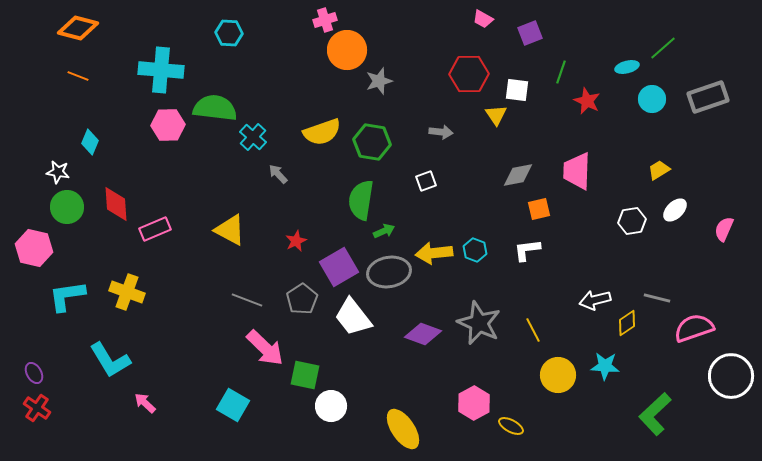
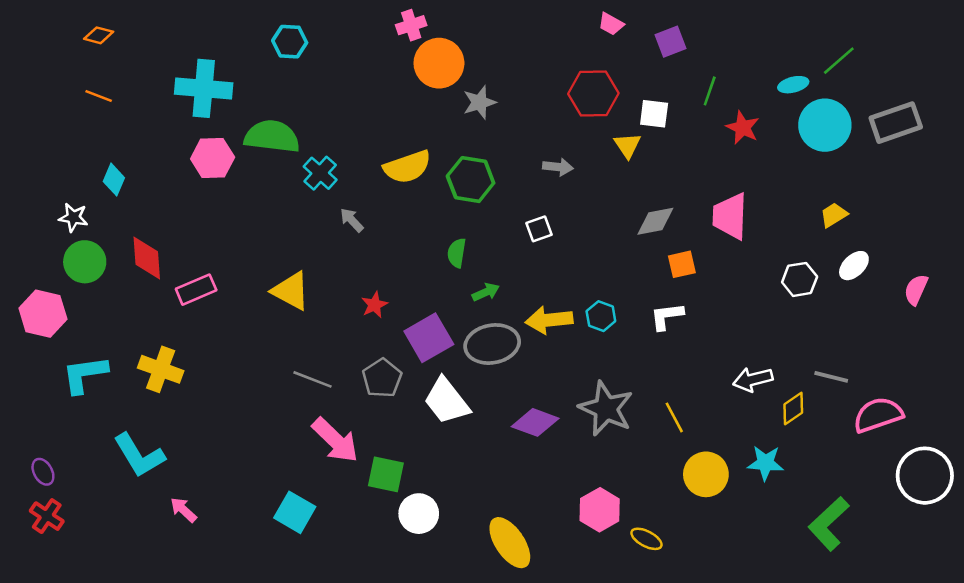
orange diamond: (78, 28) -> (99, 35), size x0.6
cyan circle: (652, 99) -> (825, 125), size x1.5
green semicircle: (361, 200) -> (457, 253), size x0.6

